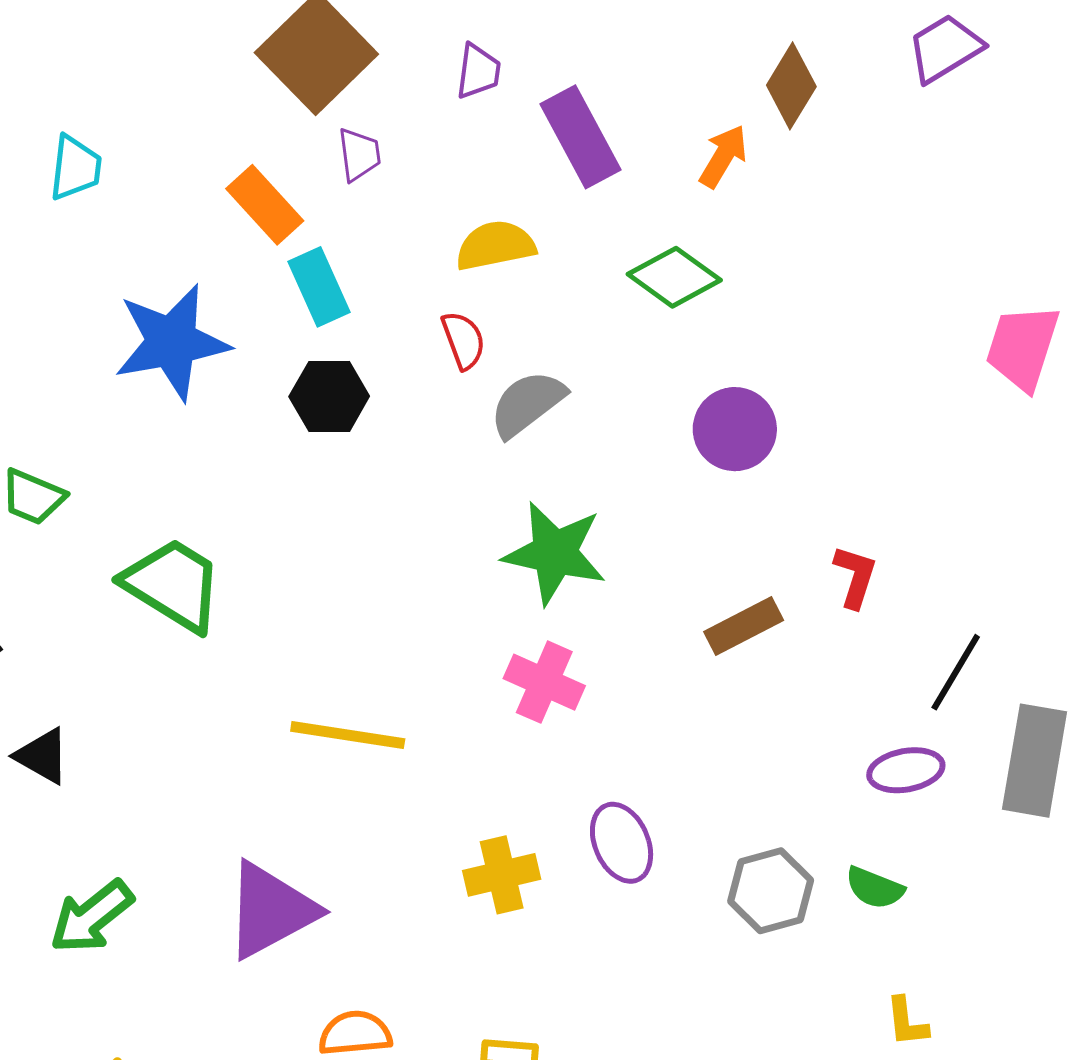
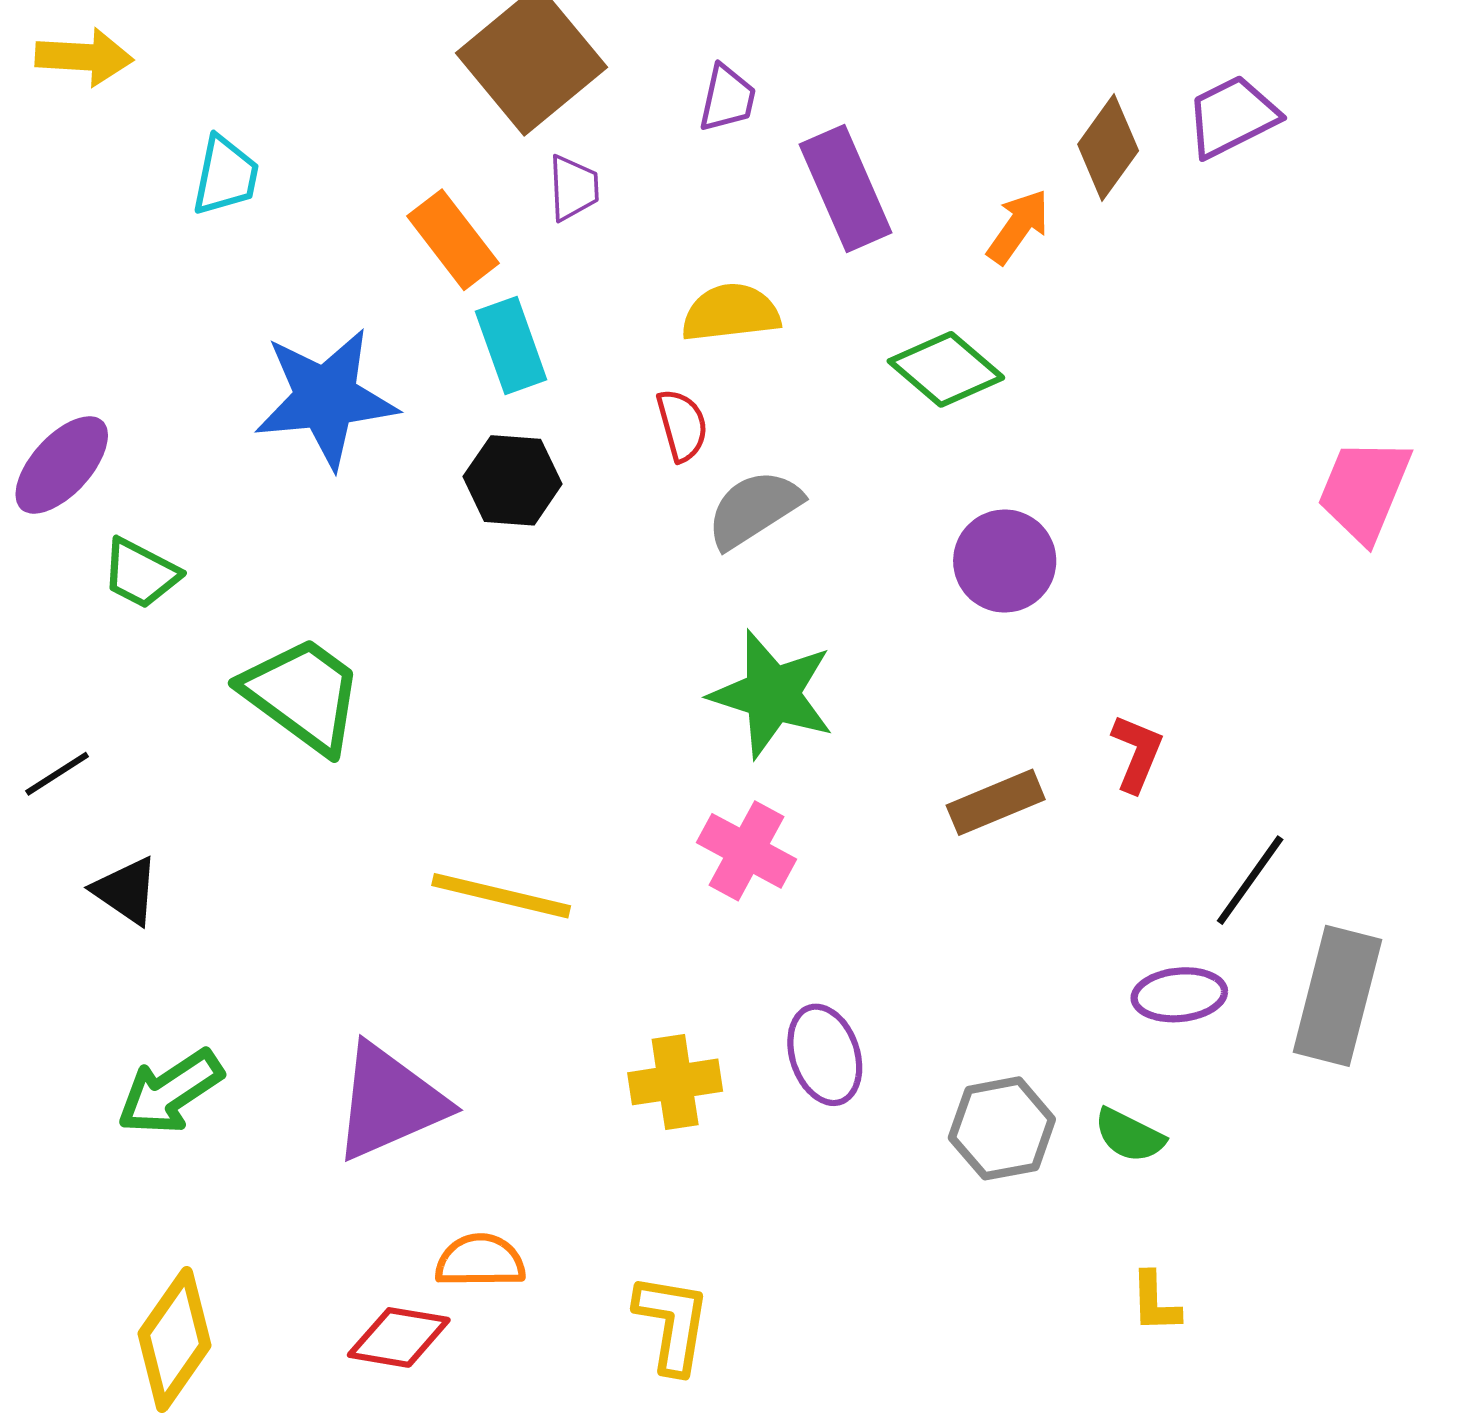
purple trapezoid: (945, 48) -> (1232, 116), moved

